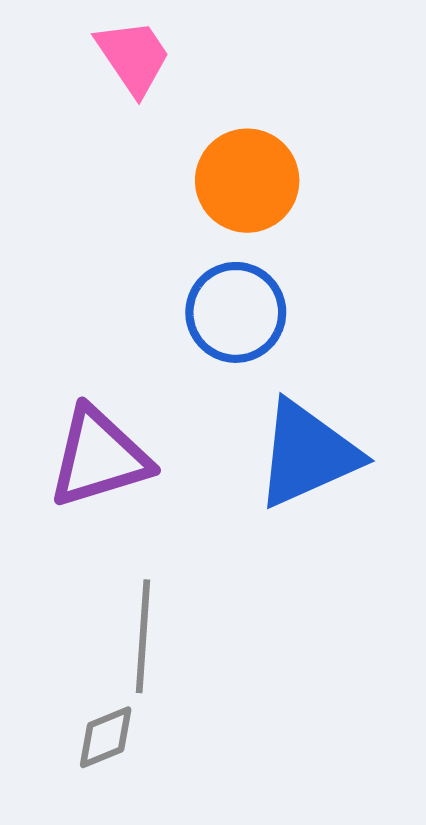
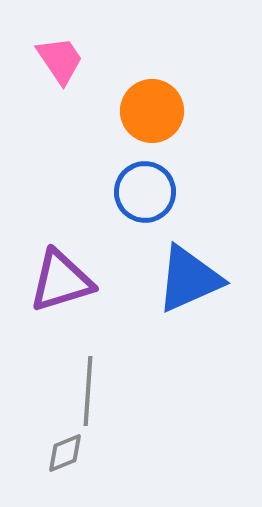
pink trapezoid: (133, 57) -> (60, 60), moved

